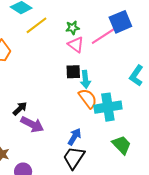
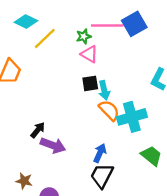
pink line: (105, 35) -> (107, 25), moved, turned 40

